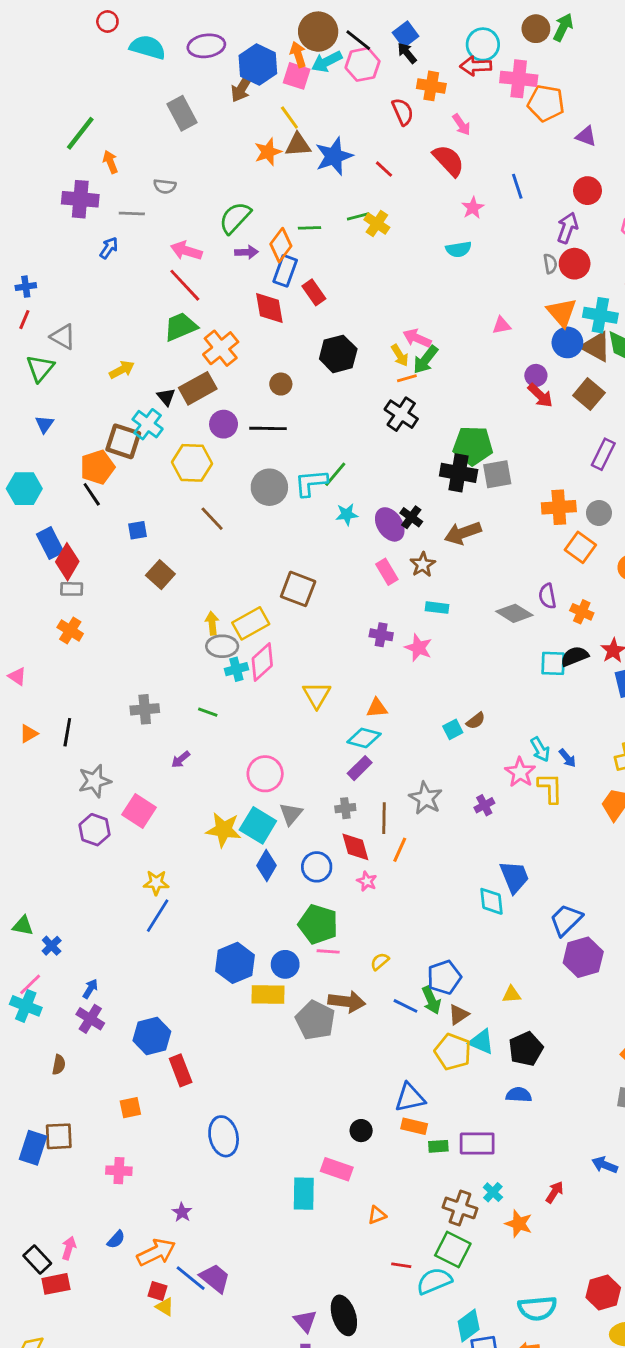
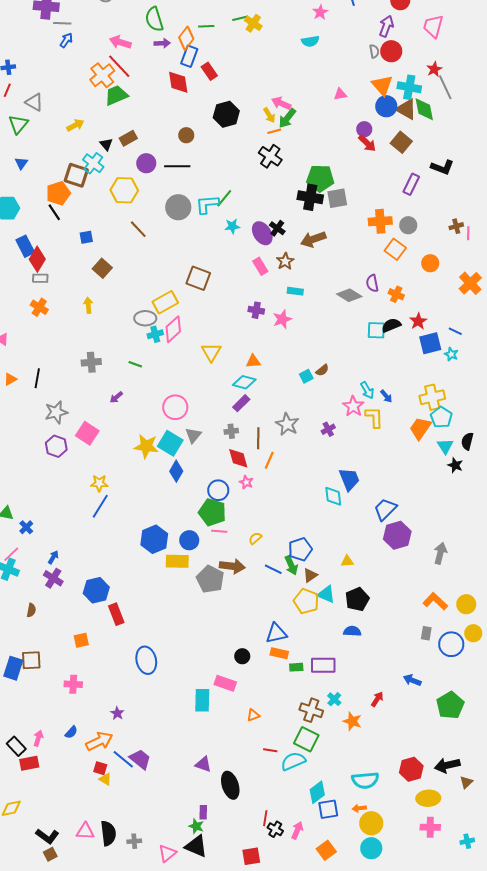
gray line: (132, 214) -> (62, 23), moved
green semicircle: (235, 218) -> (154, 19), turned -60
orange cross: (221, 348) -> (102, 75), moved
brown rectangle: (198, 388) -> (128, 138), size x0.7
yellow arrow: (212, 623) -> (88, 305), moved
pink star: (418, 648) -> (282, 319), turned 30
blue circle: (317, 867) -> (218, 490), moved
purple triangle: (305, 1321) -> (203, 764), moved, turned -30

